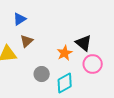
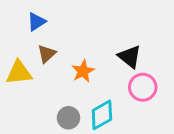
orange star: (65, 53) -> (83, 71), moved
gray circle: (42, 74) -> (68, 118), moved

